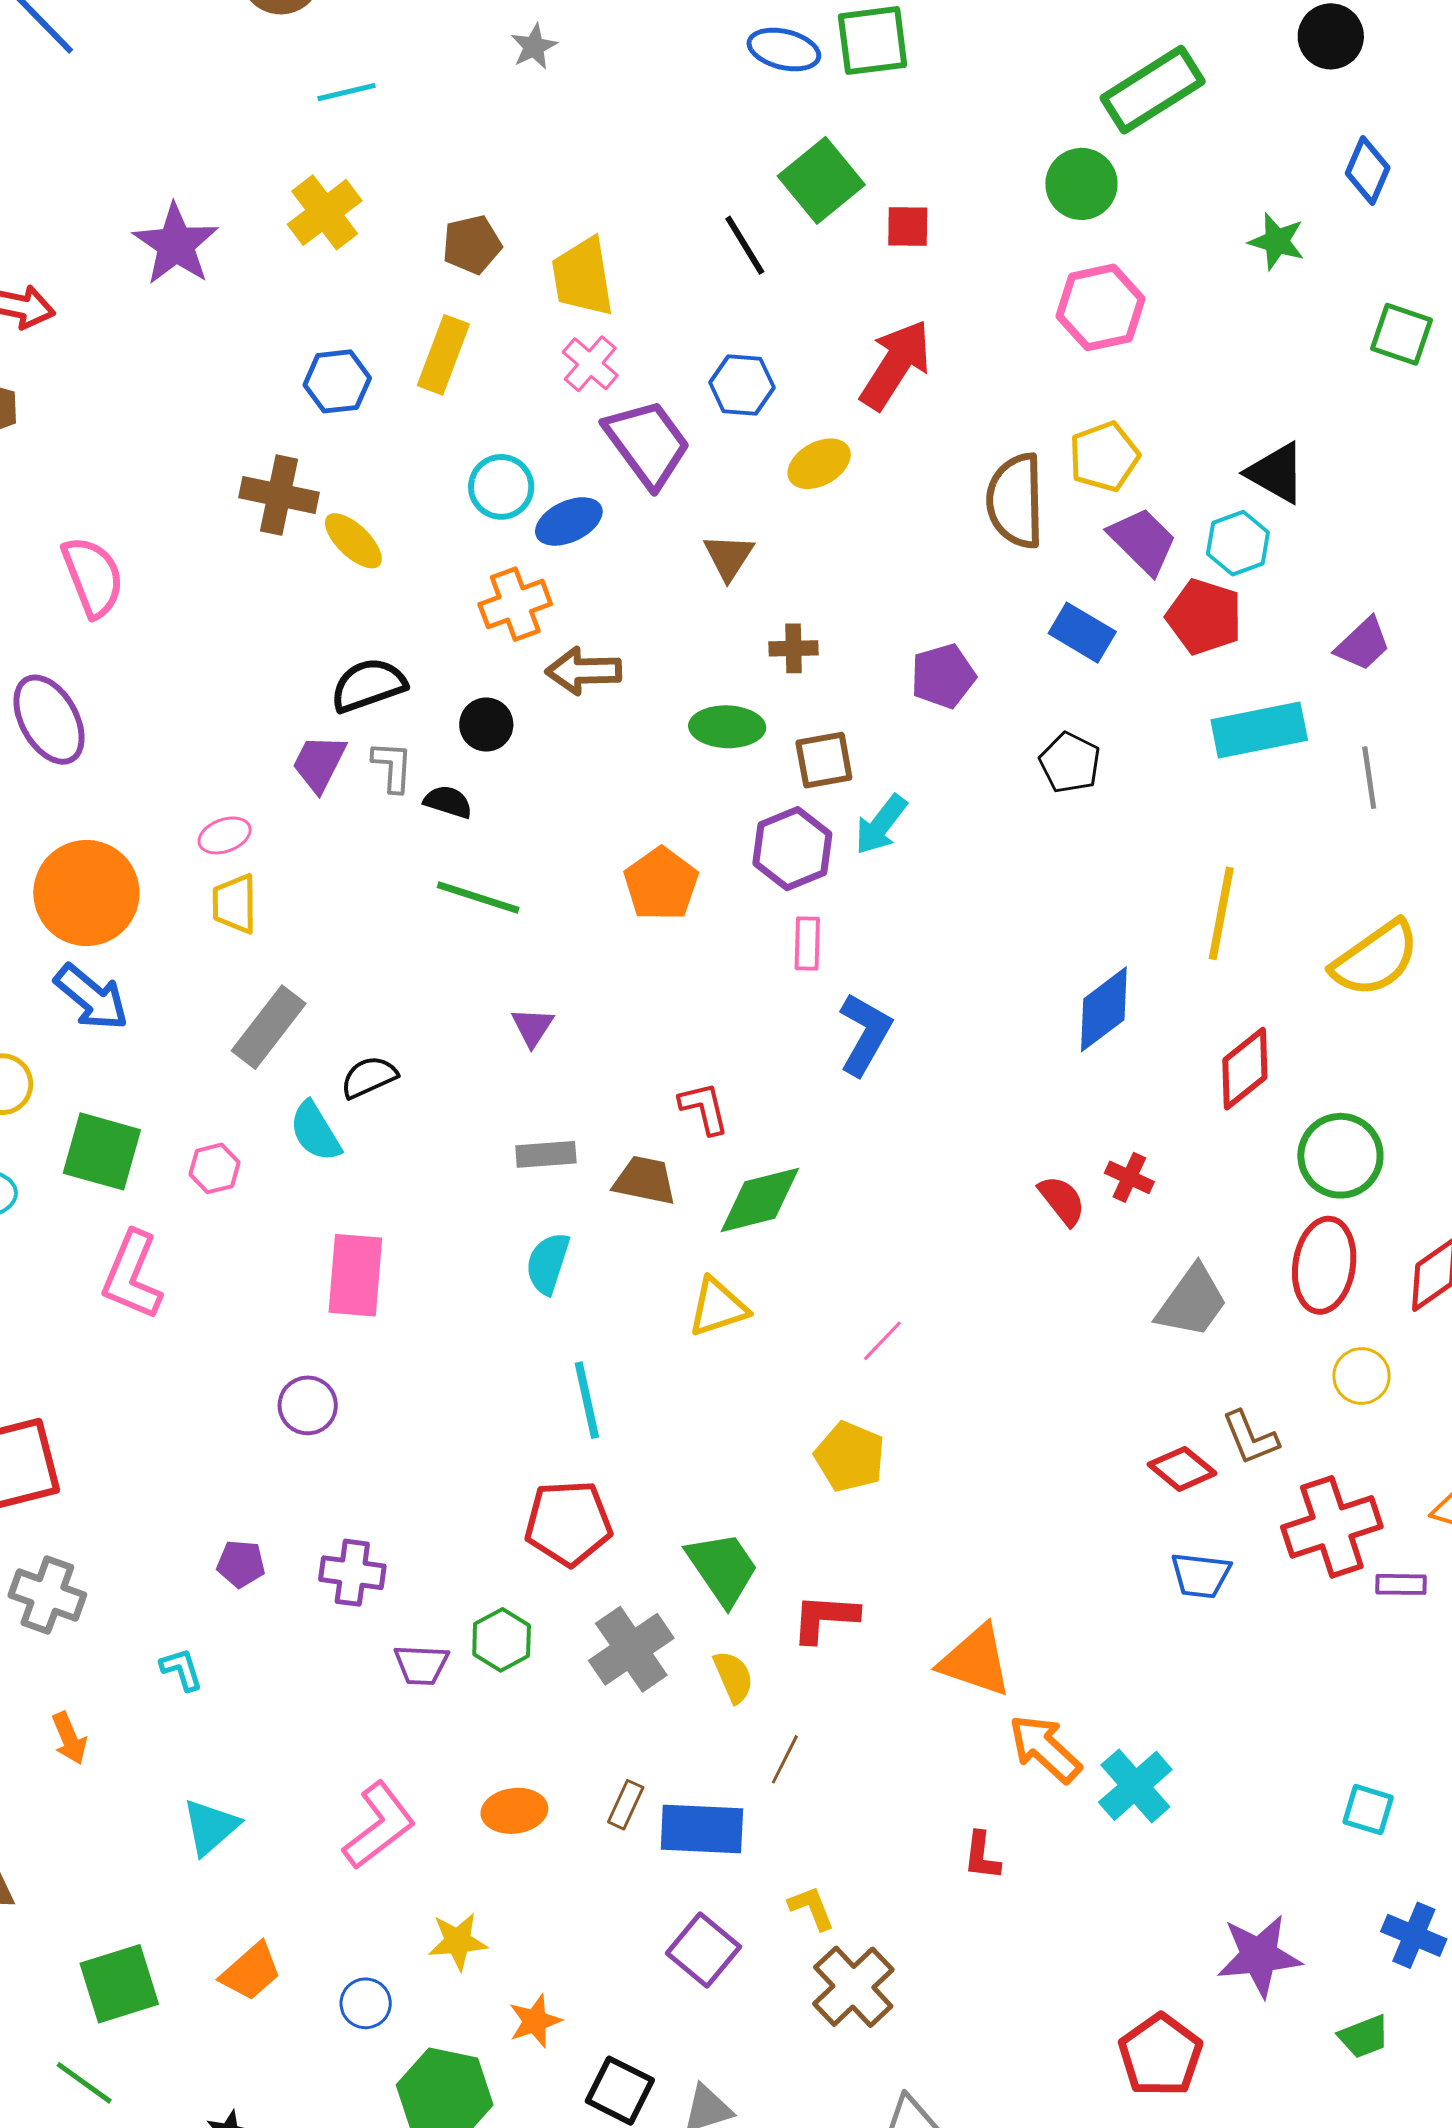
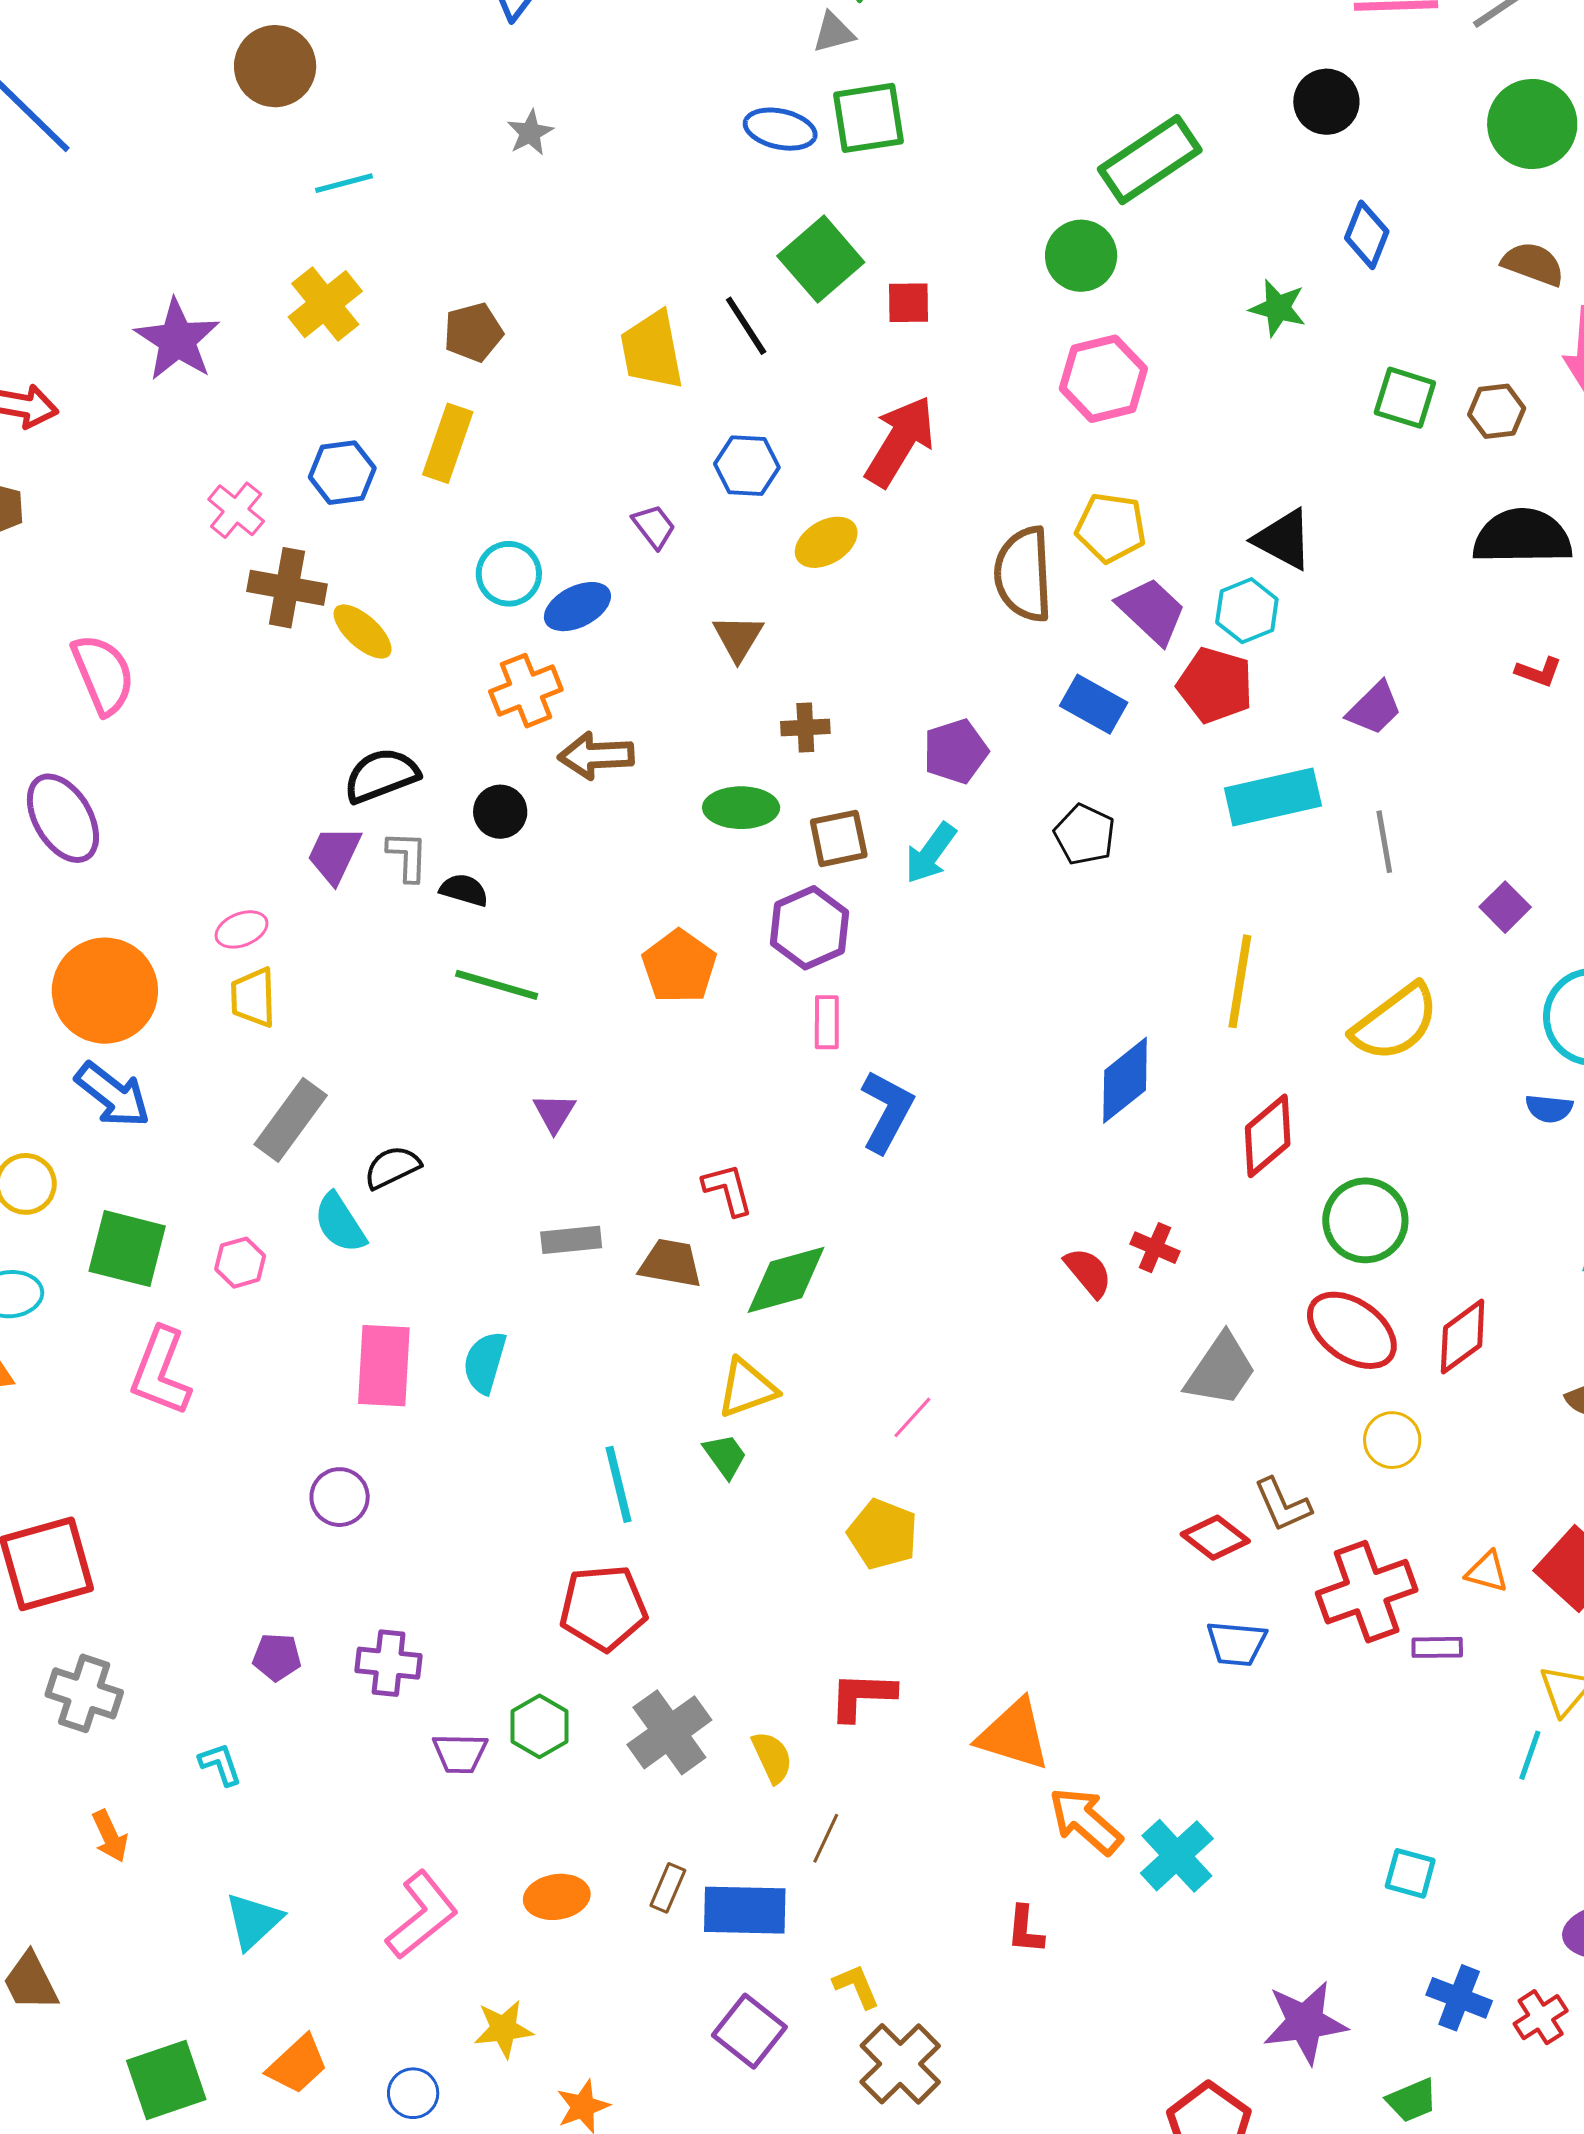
yellow trapezoid: (583, 277) -> (652, 350), moved
pink cross: (590, 364) -> (236, 510), moved
purple trapezoid: (647, 443) -> (654, 526), size x0.5
yellow pentagon: (1104, 457) -> (1111, 528), turned 30
cyan arrow: (881, 825) -> (931, 853), moved
cyan semicircle: (548, 1263) -> (485, 1362), moved
red ellipse: (1324, 1265) -> (1352, 1330), turned -62
green trapezoid: (723, 1568) -> (725, 1456), moved, size x0.6

